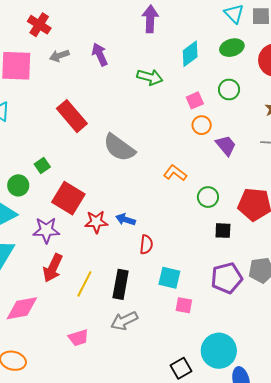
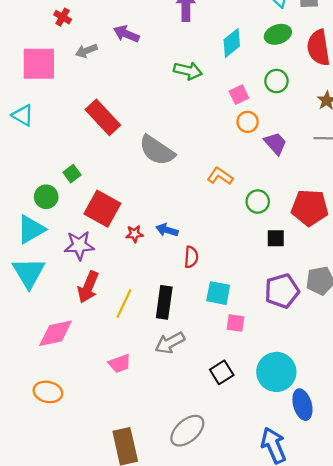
red cross: (39, 25) -> (63, 17), size x0.7
purple arrow: (100, 54) -> (126, 34), moved, turned -40
red star: (96, 222) -> (134, 234), size x0.7
black square: (181, 368) -> (222, 372), moved

